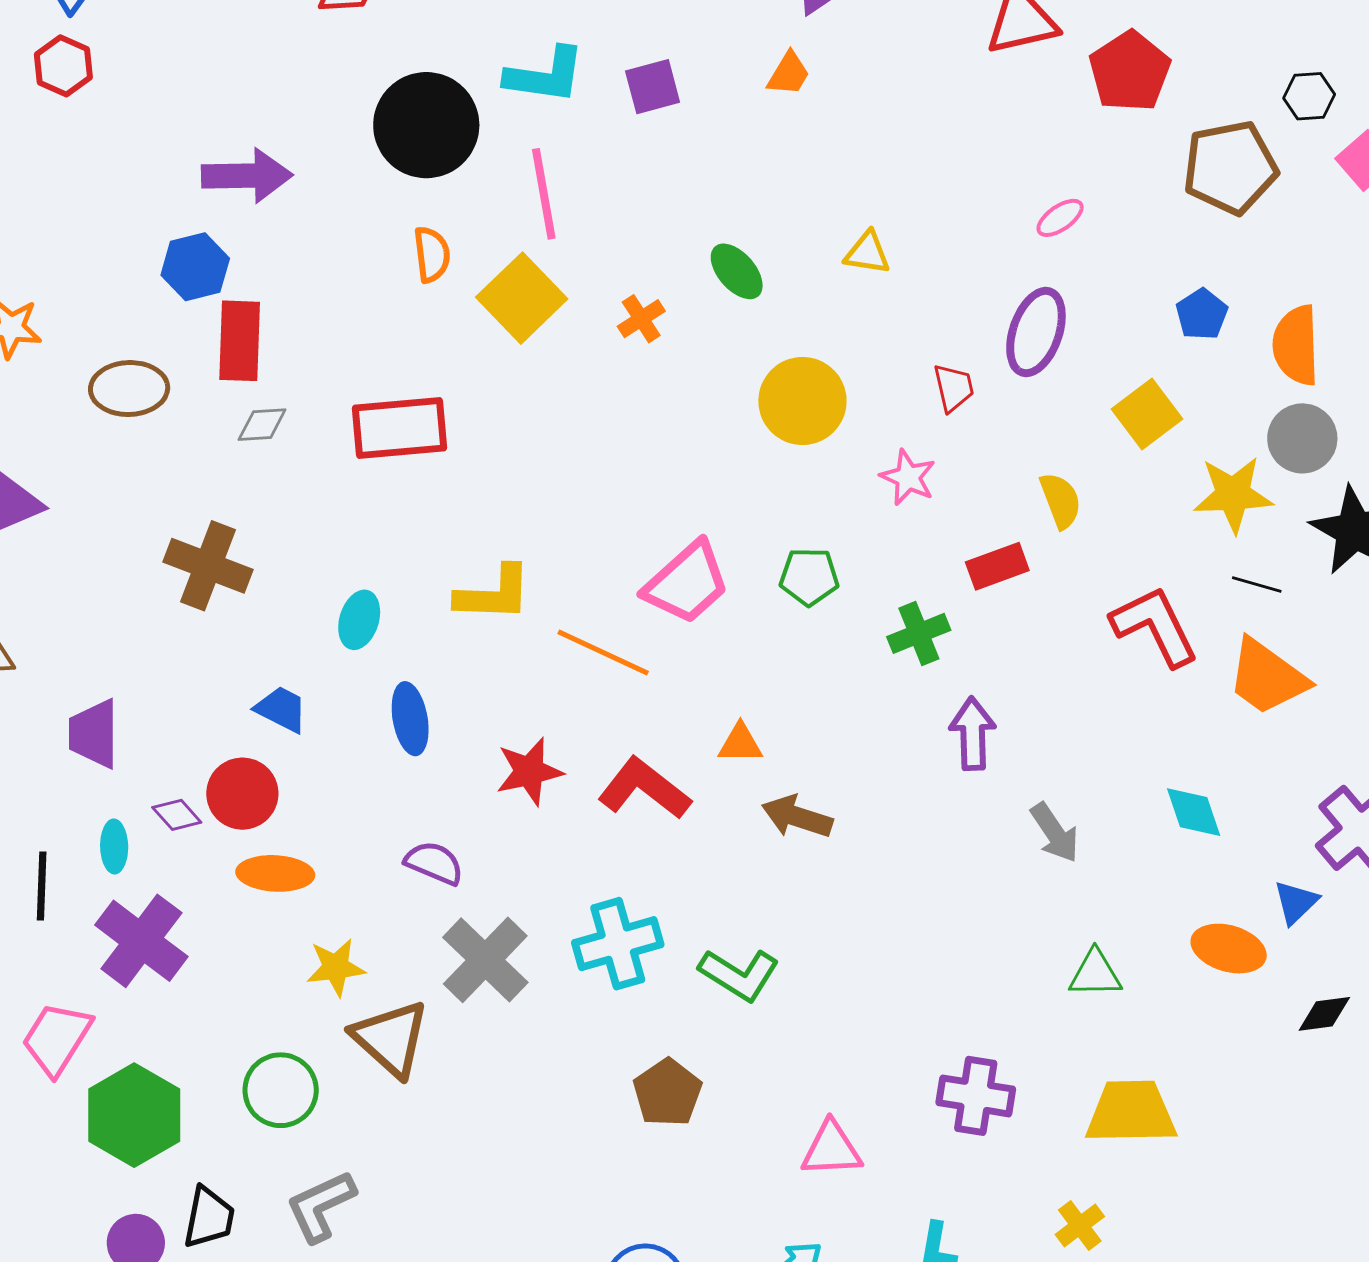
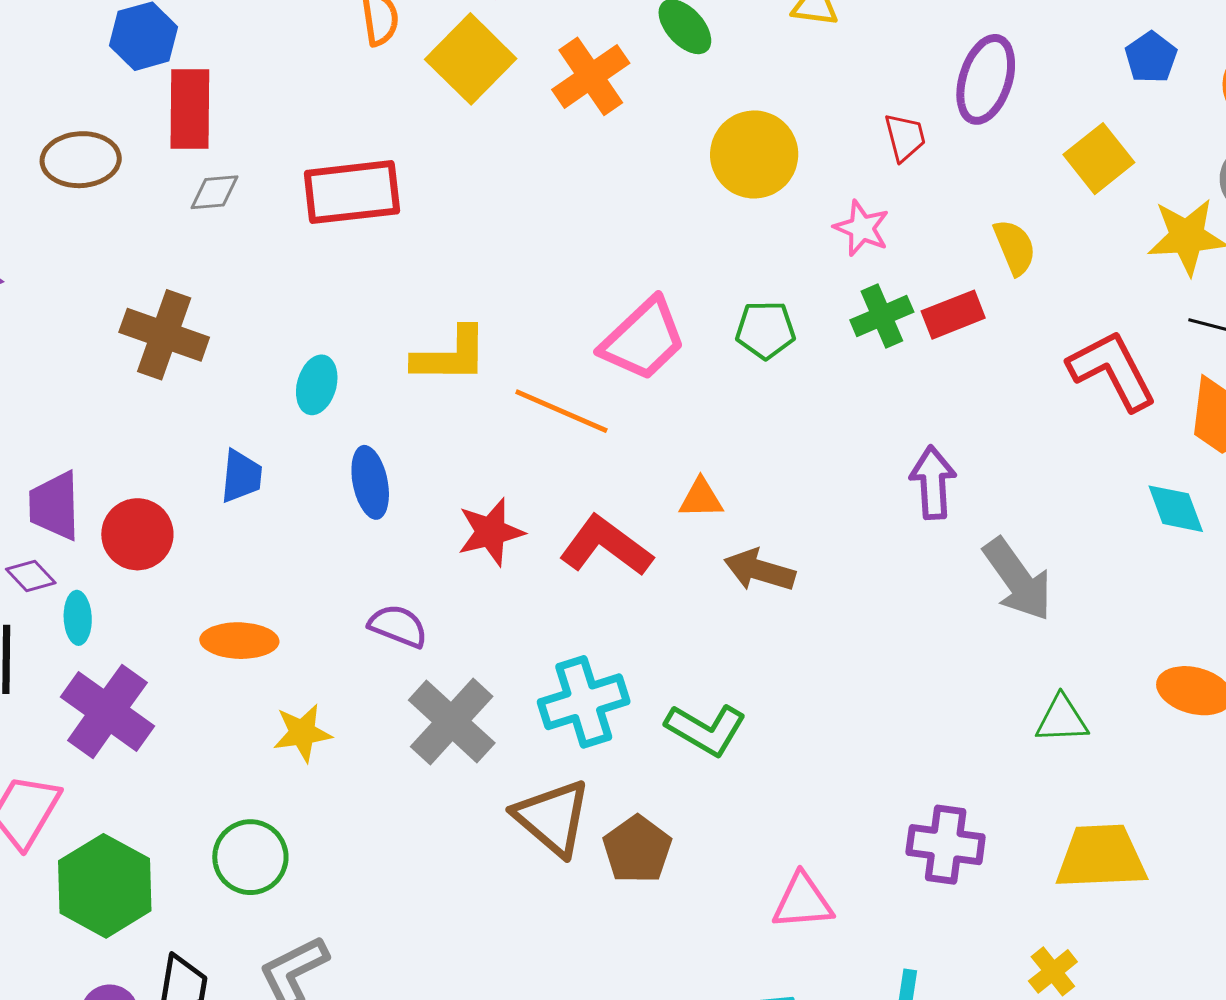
orange cross: (641, 319) -> (591, 76), size x1.6
green cross: (919, 633) -> (882, 316), moved
blue trapezoid: (281, 709) -> (241, 476), turned 70
red circle: (242, 794) -> (137, 534), moved
cyan diamond: (1194, 812) -> (1176, 509), moved
purple diamond: (177, 815) -> (31, 576), moved
gray arrow: (1055, 833) -> (1018, 579), size x1.4
brown triangle: (391, 1038) -> (552, 818), moved

